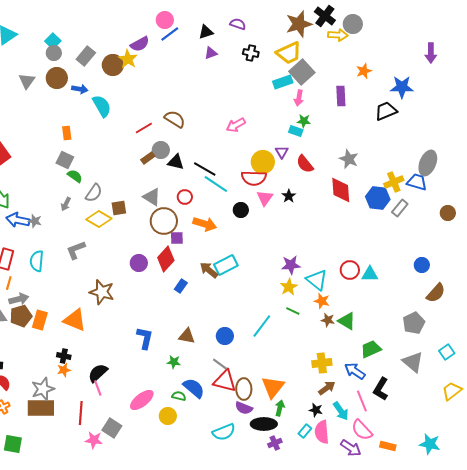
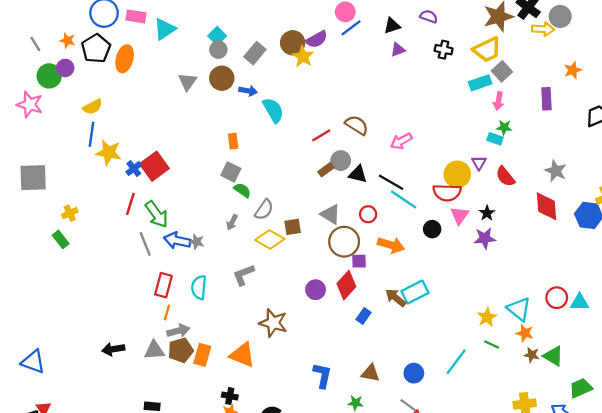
brown circle: (113, 65) -> (293, 43), moved
gray square: (302, 72) -> (502, 71), size x0.7
pink arrow: (236, 125) -> (401, 141), moved
purple star: (291, 265) -> (485, 238), moved

